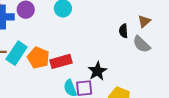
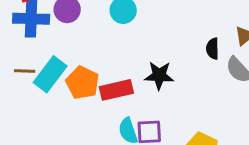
black star: (97, 71) -> (159, 75), moved, turned 30

